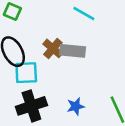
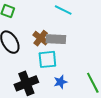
cyan square: (26, 73) -> (47, 59), moved

